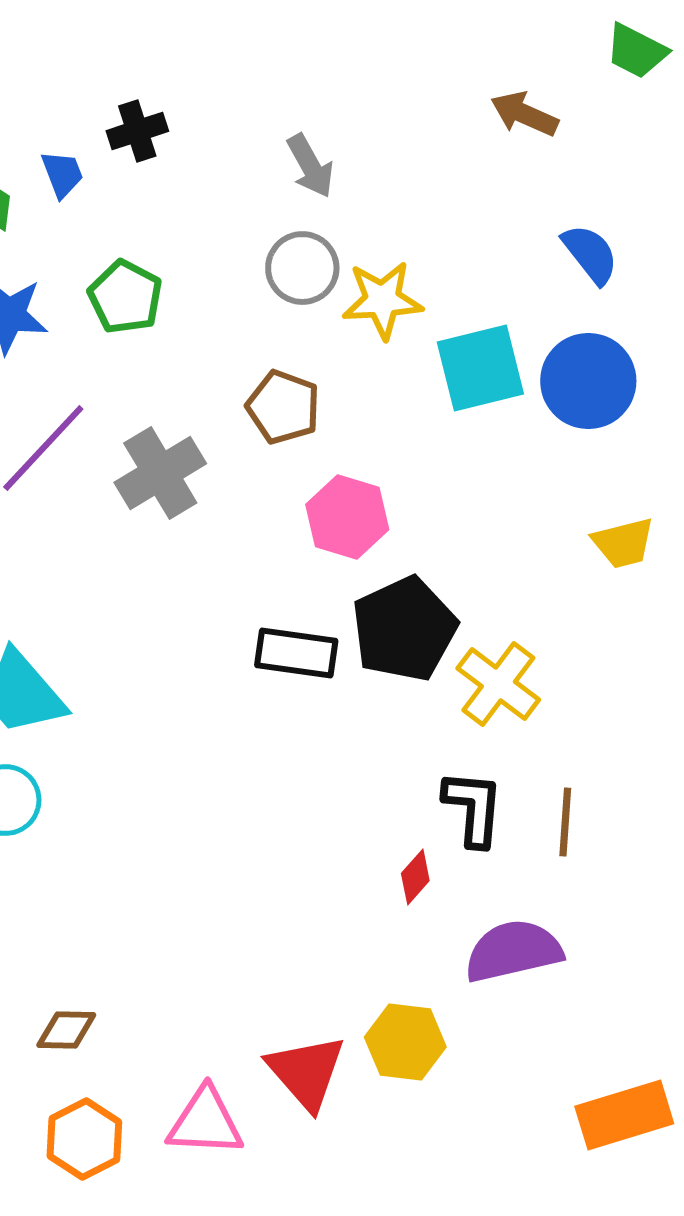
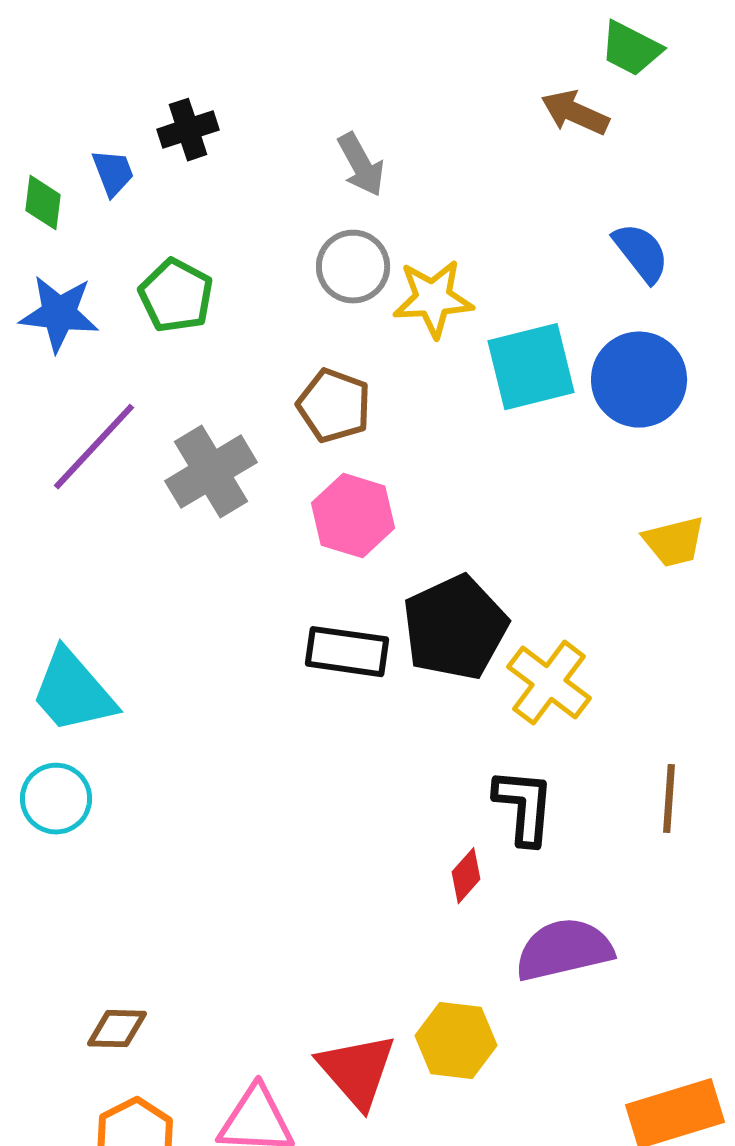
green trapezoid: (636, 51) -> (631, 49), moved
pink hexagon: (347, 517) -> (353, 516), moved
brown line: (565, 822) -> (669, 799), moved

